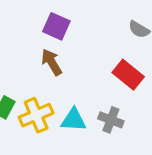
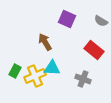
purple square: (56, 26) -> (67, 19), moved
cyan triangle: (74, 120) -> (52, 68), moved

